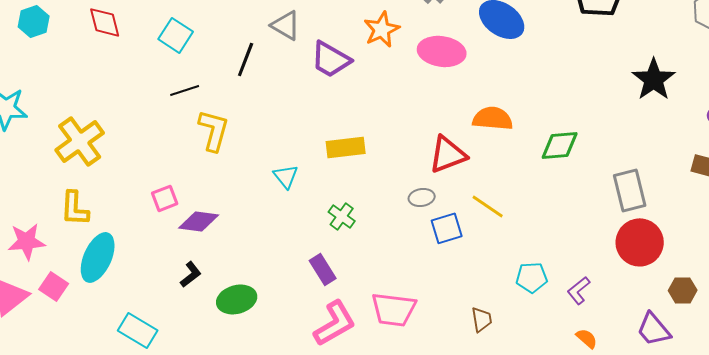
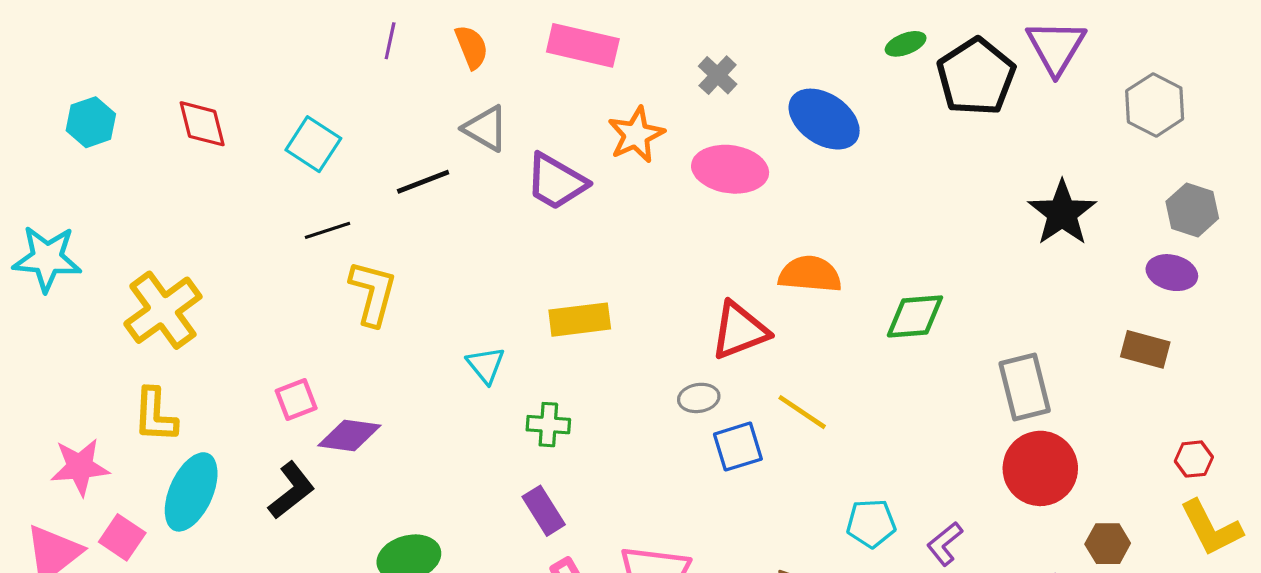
black line: (246, 59) -> (423, 182), turned 48
green cross: (342, 216) -> (548, 425), moved, turned -32
black L-shape: (191, 274) -> (291, 490), moved, size x1.4

